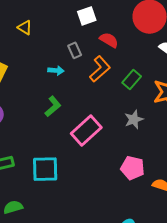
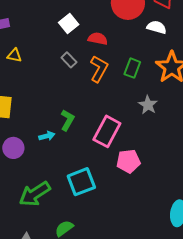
cyan arrow: (56, 70) -> (47, 136), moved
pink pentagon: (133, 168) -> (128, 161), moved

